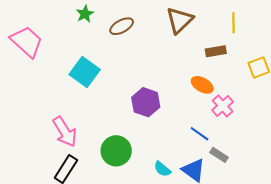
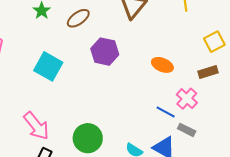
brown rectangle: (216, 51) -> (208, 72), moved
purple hexagon: (146, 102) -> (105, 52), moved
pink cross: (223, 106) -> (187, 99), moved

